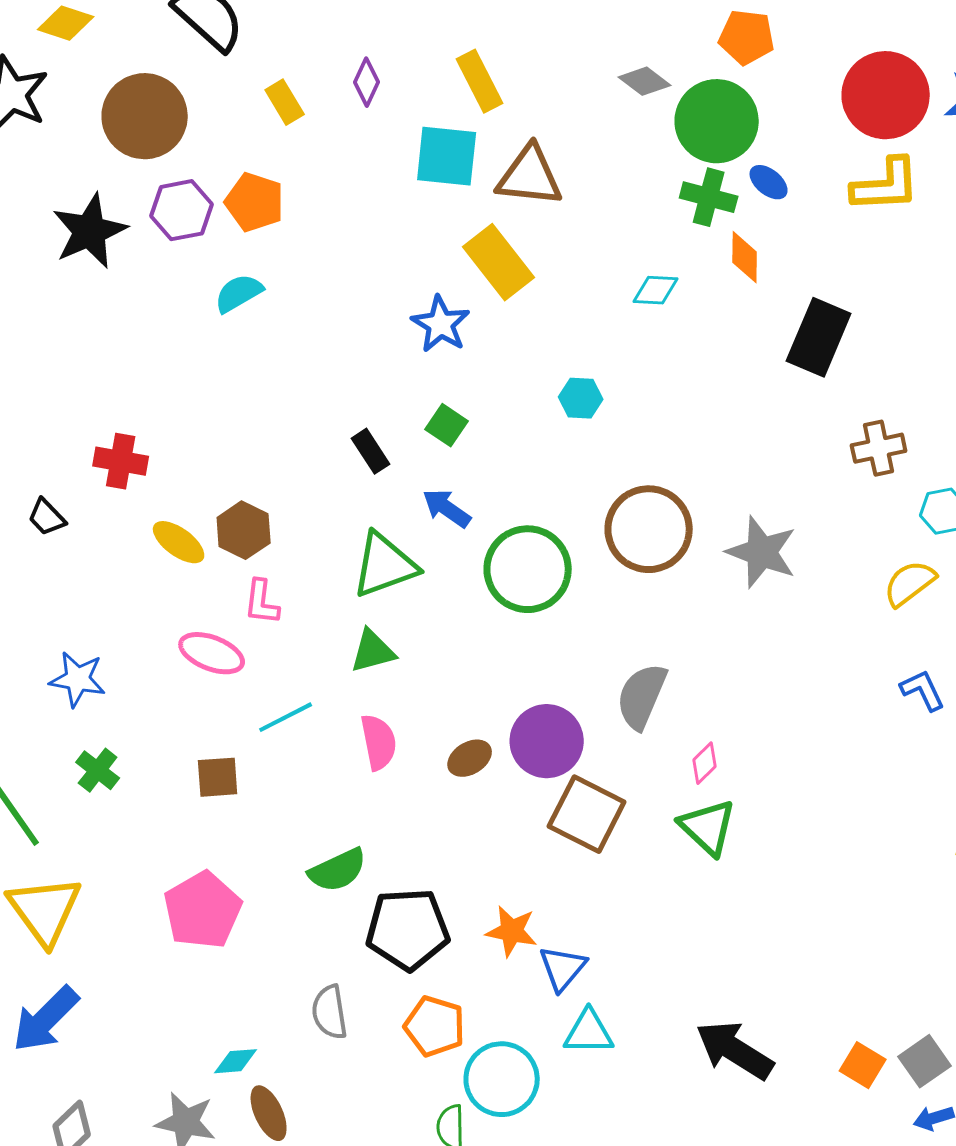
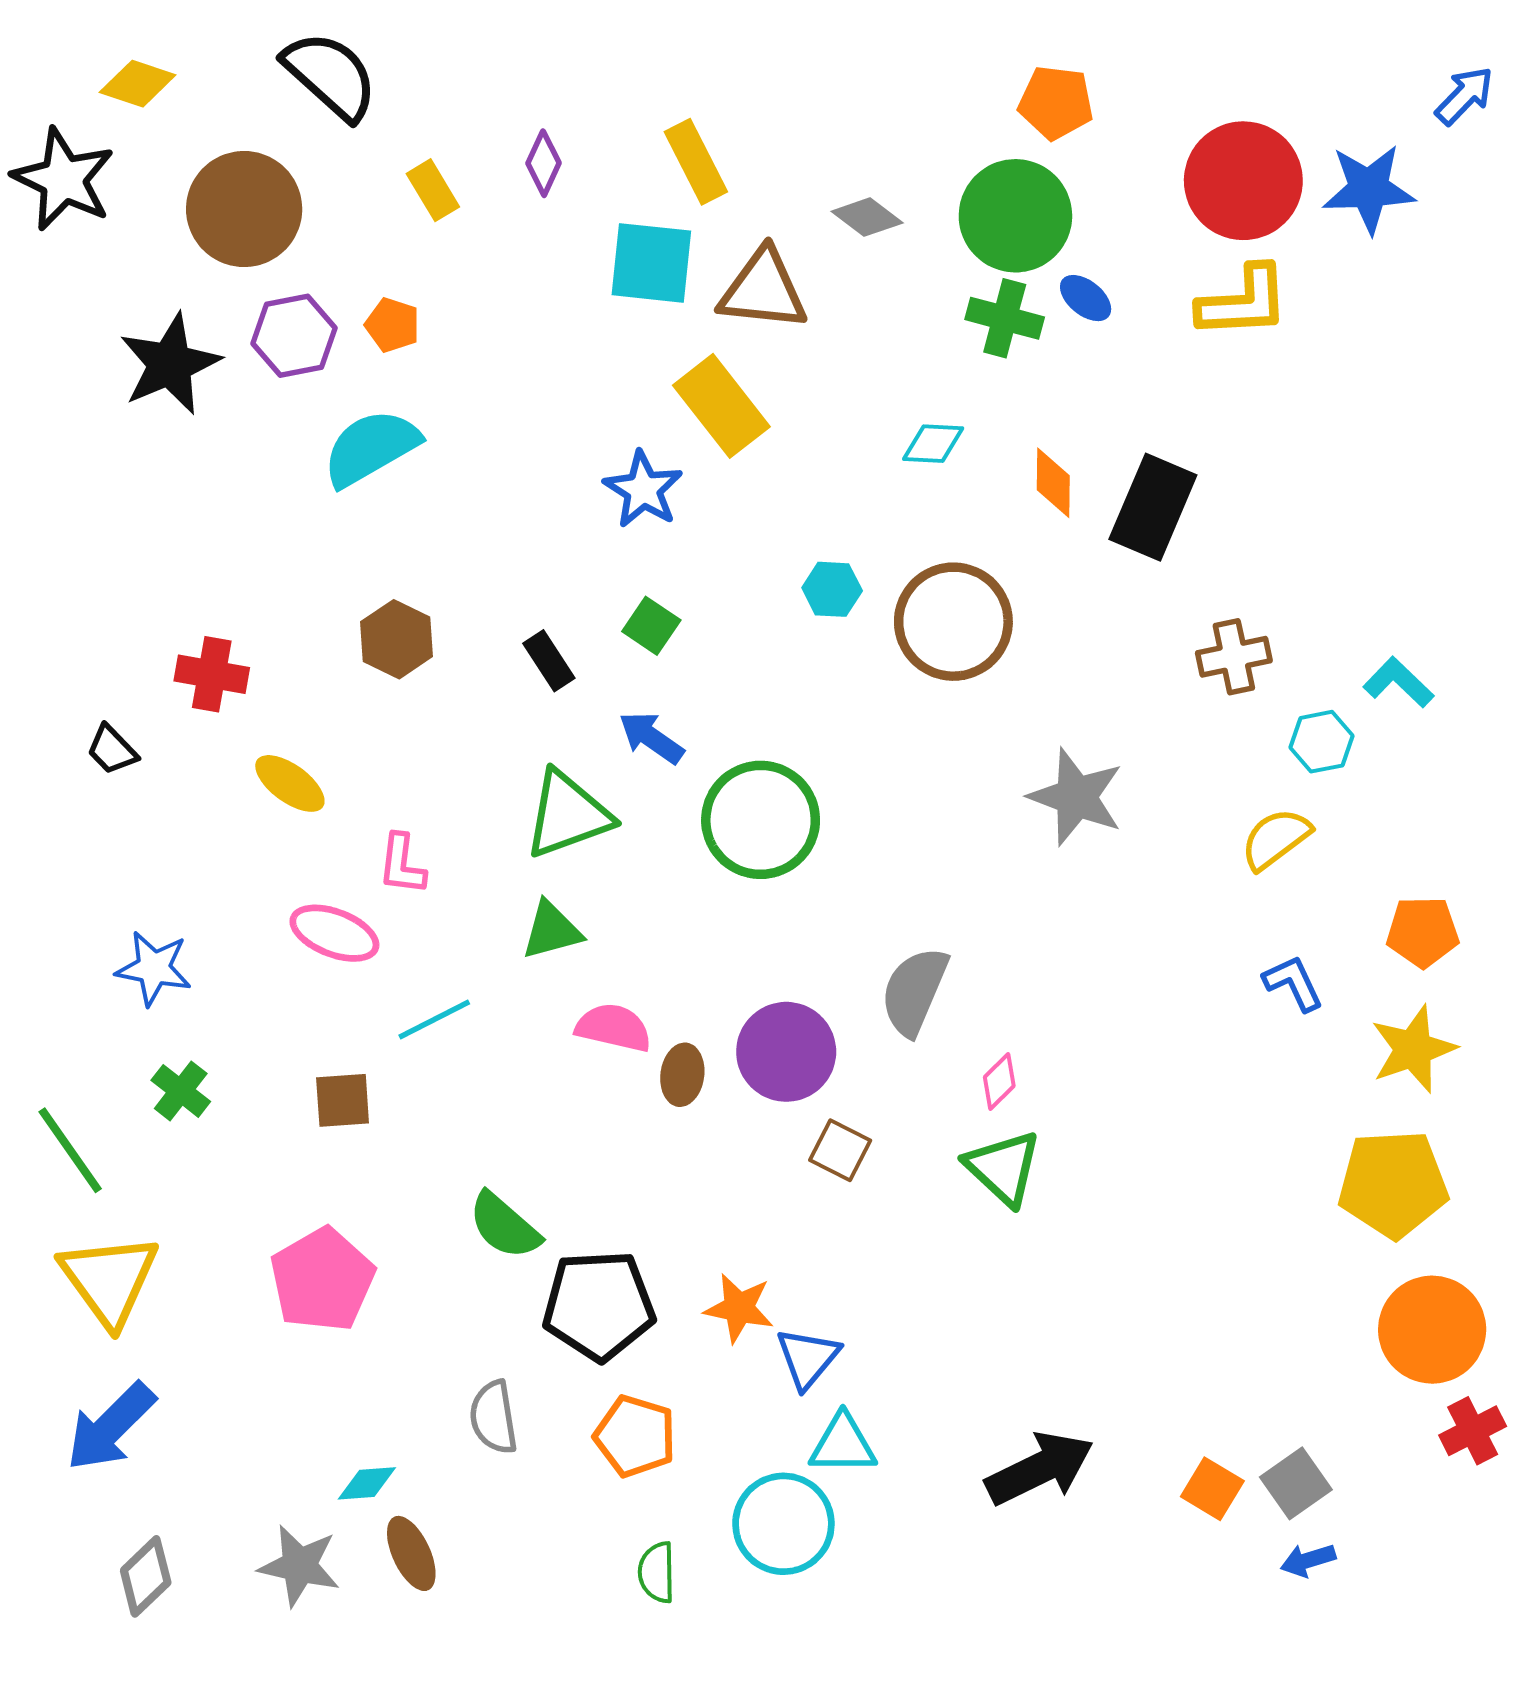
gray diamond: (645, 81) -> (867, 217), moved
orange pentagon: (255, 202) -> (392, 325), size x0.7
orange diamond: (745, 257) -> (1053, 483), moved
cyan semicircle: (239, 293) -> (371, 448), size x1.5
brown circle: (649, 529) -> (953, 622), moved
brown hexagon: (244, 530) -> (396, 639), moved
pink semicircle: (379, 742) -> (614, 1028), moved, turned -66
brown ellipse: (470, 758) -> (682, 1075), turned -51
brown square: (587, 814) -> (840, 1150), size x0.6
green semicircle: (338, 870) -> (504, 1226), turned 66
black arrow: (735, 1050) -> (1040, 1469), turned 122
cyan circle: (502, 1079) -> (783, 1524), moved

